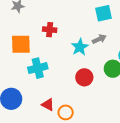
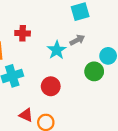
red circle: (84, 77) -> (51, 86), moved

